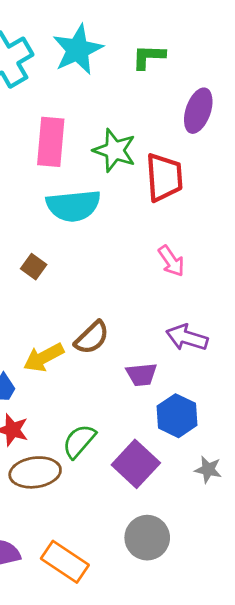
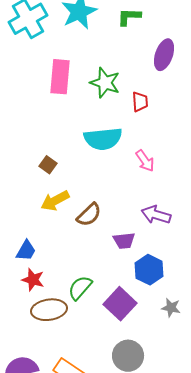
red trapezoid: (164, 177) -> (140, 102), size x0.6
cyan semicircle: (73, 206) -> (103, 139), moved
yellow arrow: (44, 357) -> (55, 201), moved

